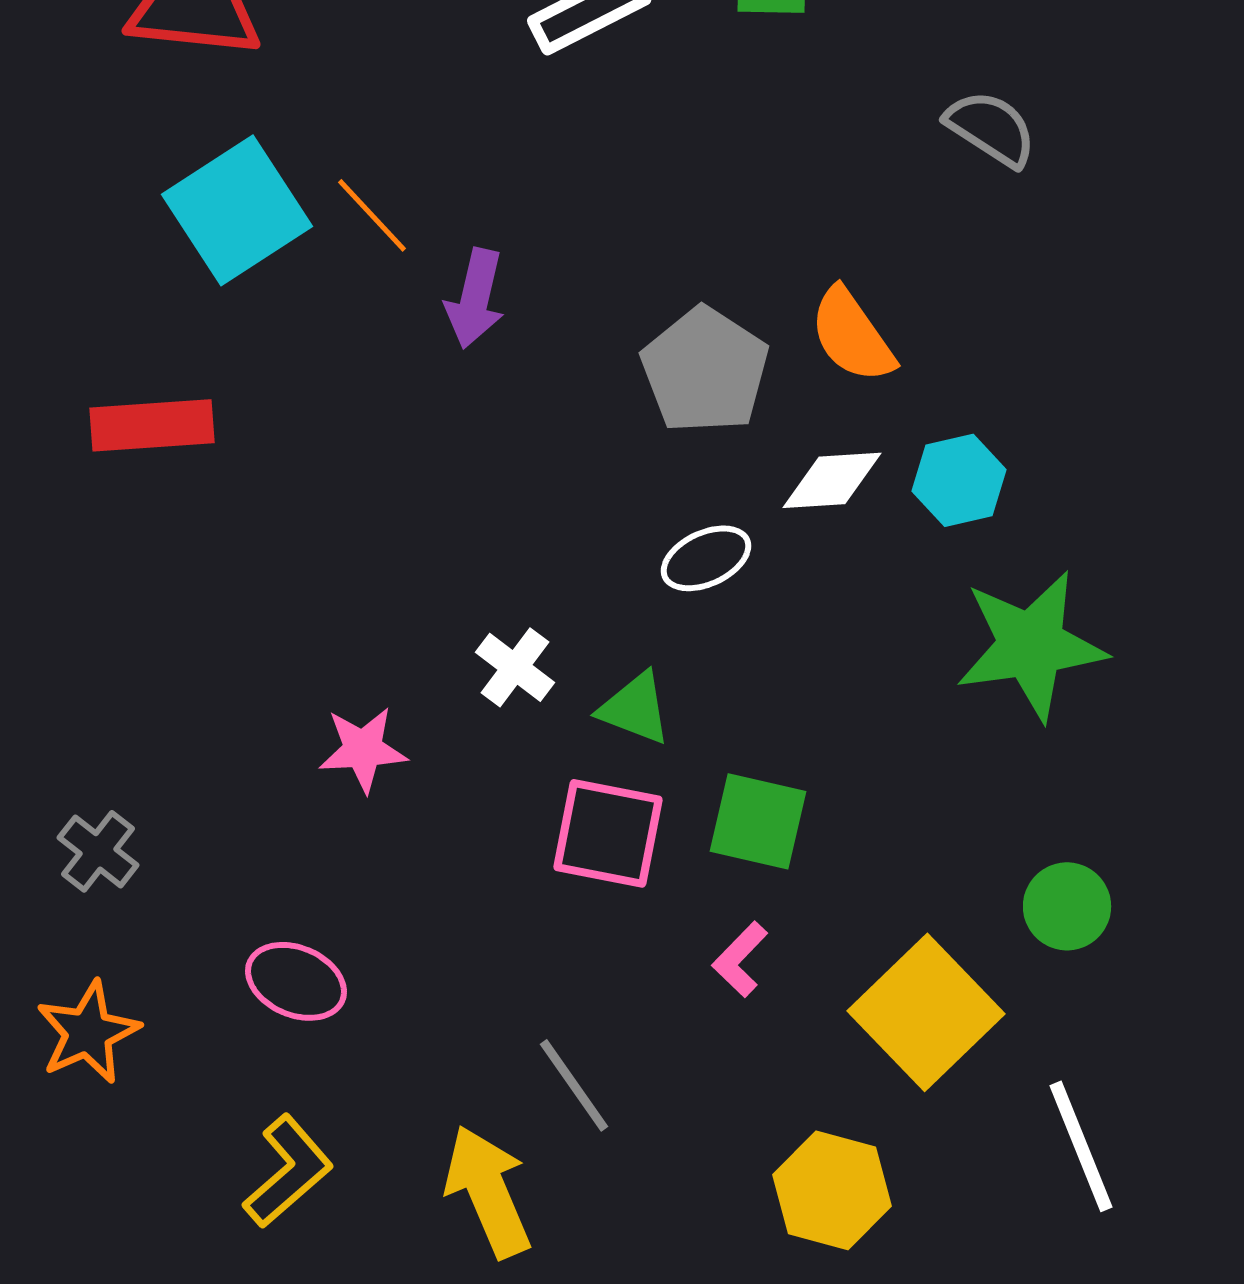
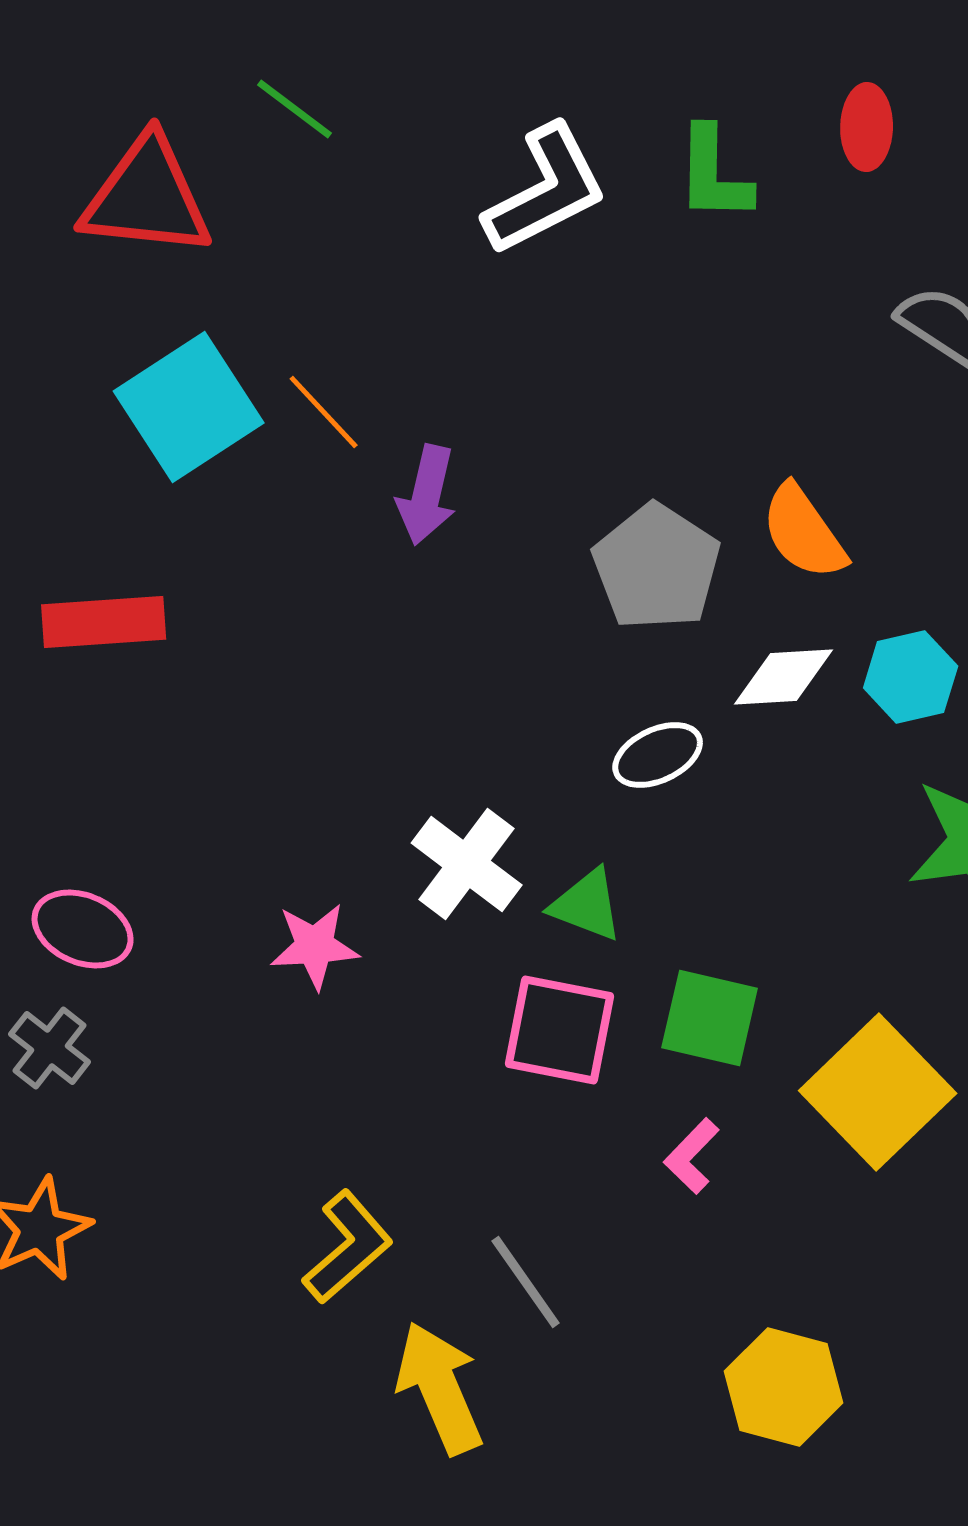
white cross: (515, 667) -> (467, 864), size x1.4
pink ellipse: (296, 981) -> (83, 929), moved
yellow square: (926, 1012) -> (878, 1092), moved
yellow L-shape: (288, 1171) -> (348, 1247), moved

